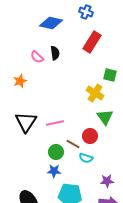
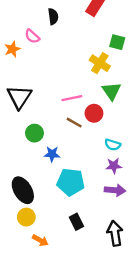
pink semicircle: (37, 57) -> (32, 36), moved
pink line: (55, 123) -> (72, 98), moved
green circle: (56, 152) -> (34, 133), moved
cyan semicircle: (86, 158) -> (113, 145), moved

